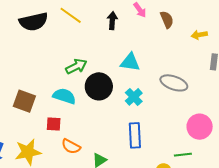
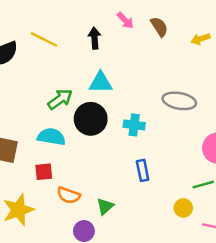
cyan triangle: (130, 62) -> (101, 82), moved
cyan cross: (134, 97) -> (134, 125), turned -30
blue rectangle: (135, 135) -> (143, 170), size x0.7

